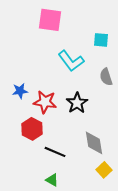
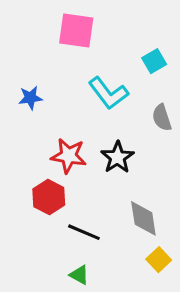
cyan square: (101, 40) -> (154, 61), turned -35
blue star: (20, 91) -> (30, 98), moved

